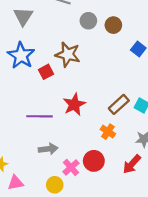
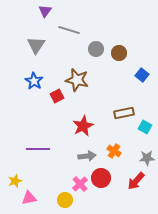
blue star: (21, 56) -> (34, 81), size x0.7
brown rectangle: (119, 104) -> (124, 113), moved, turned 30
purple line: (39, 116) -> (38, 149), moved
gray arrow: (48, 149) -> (87, 156), moved

